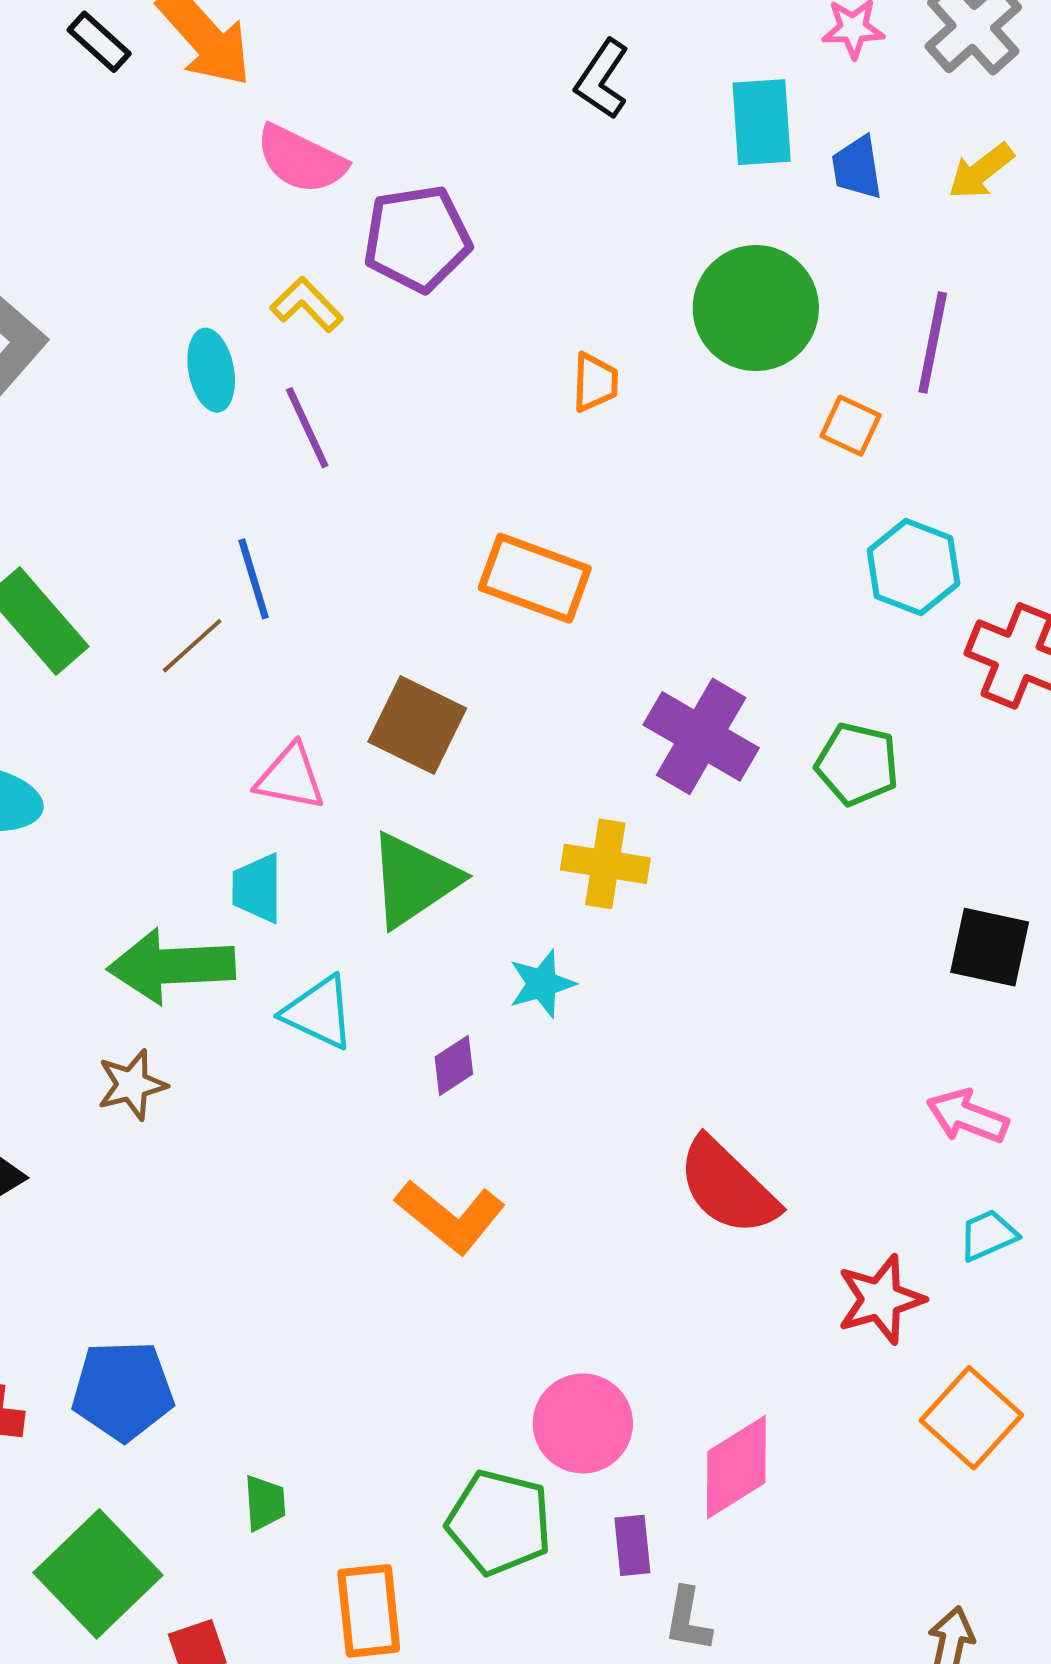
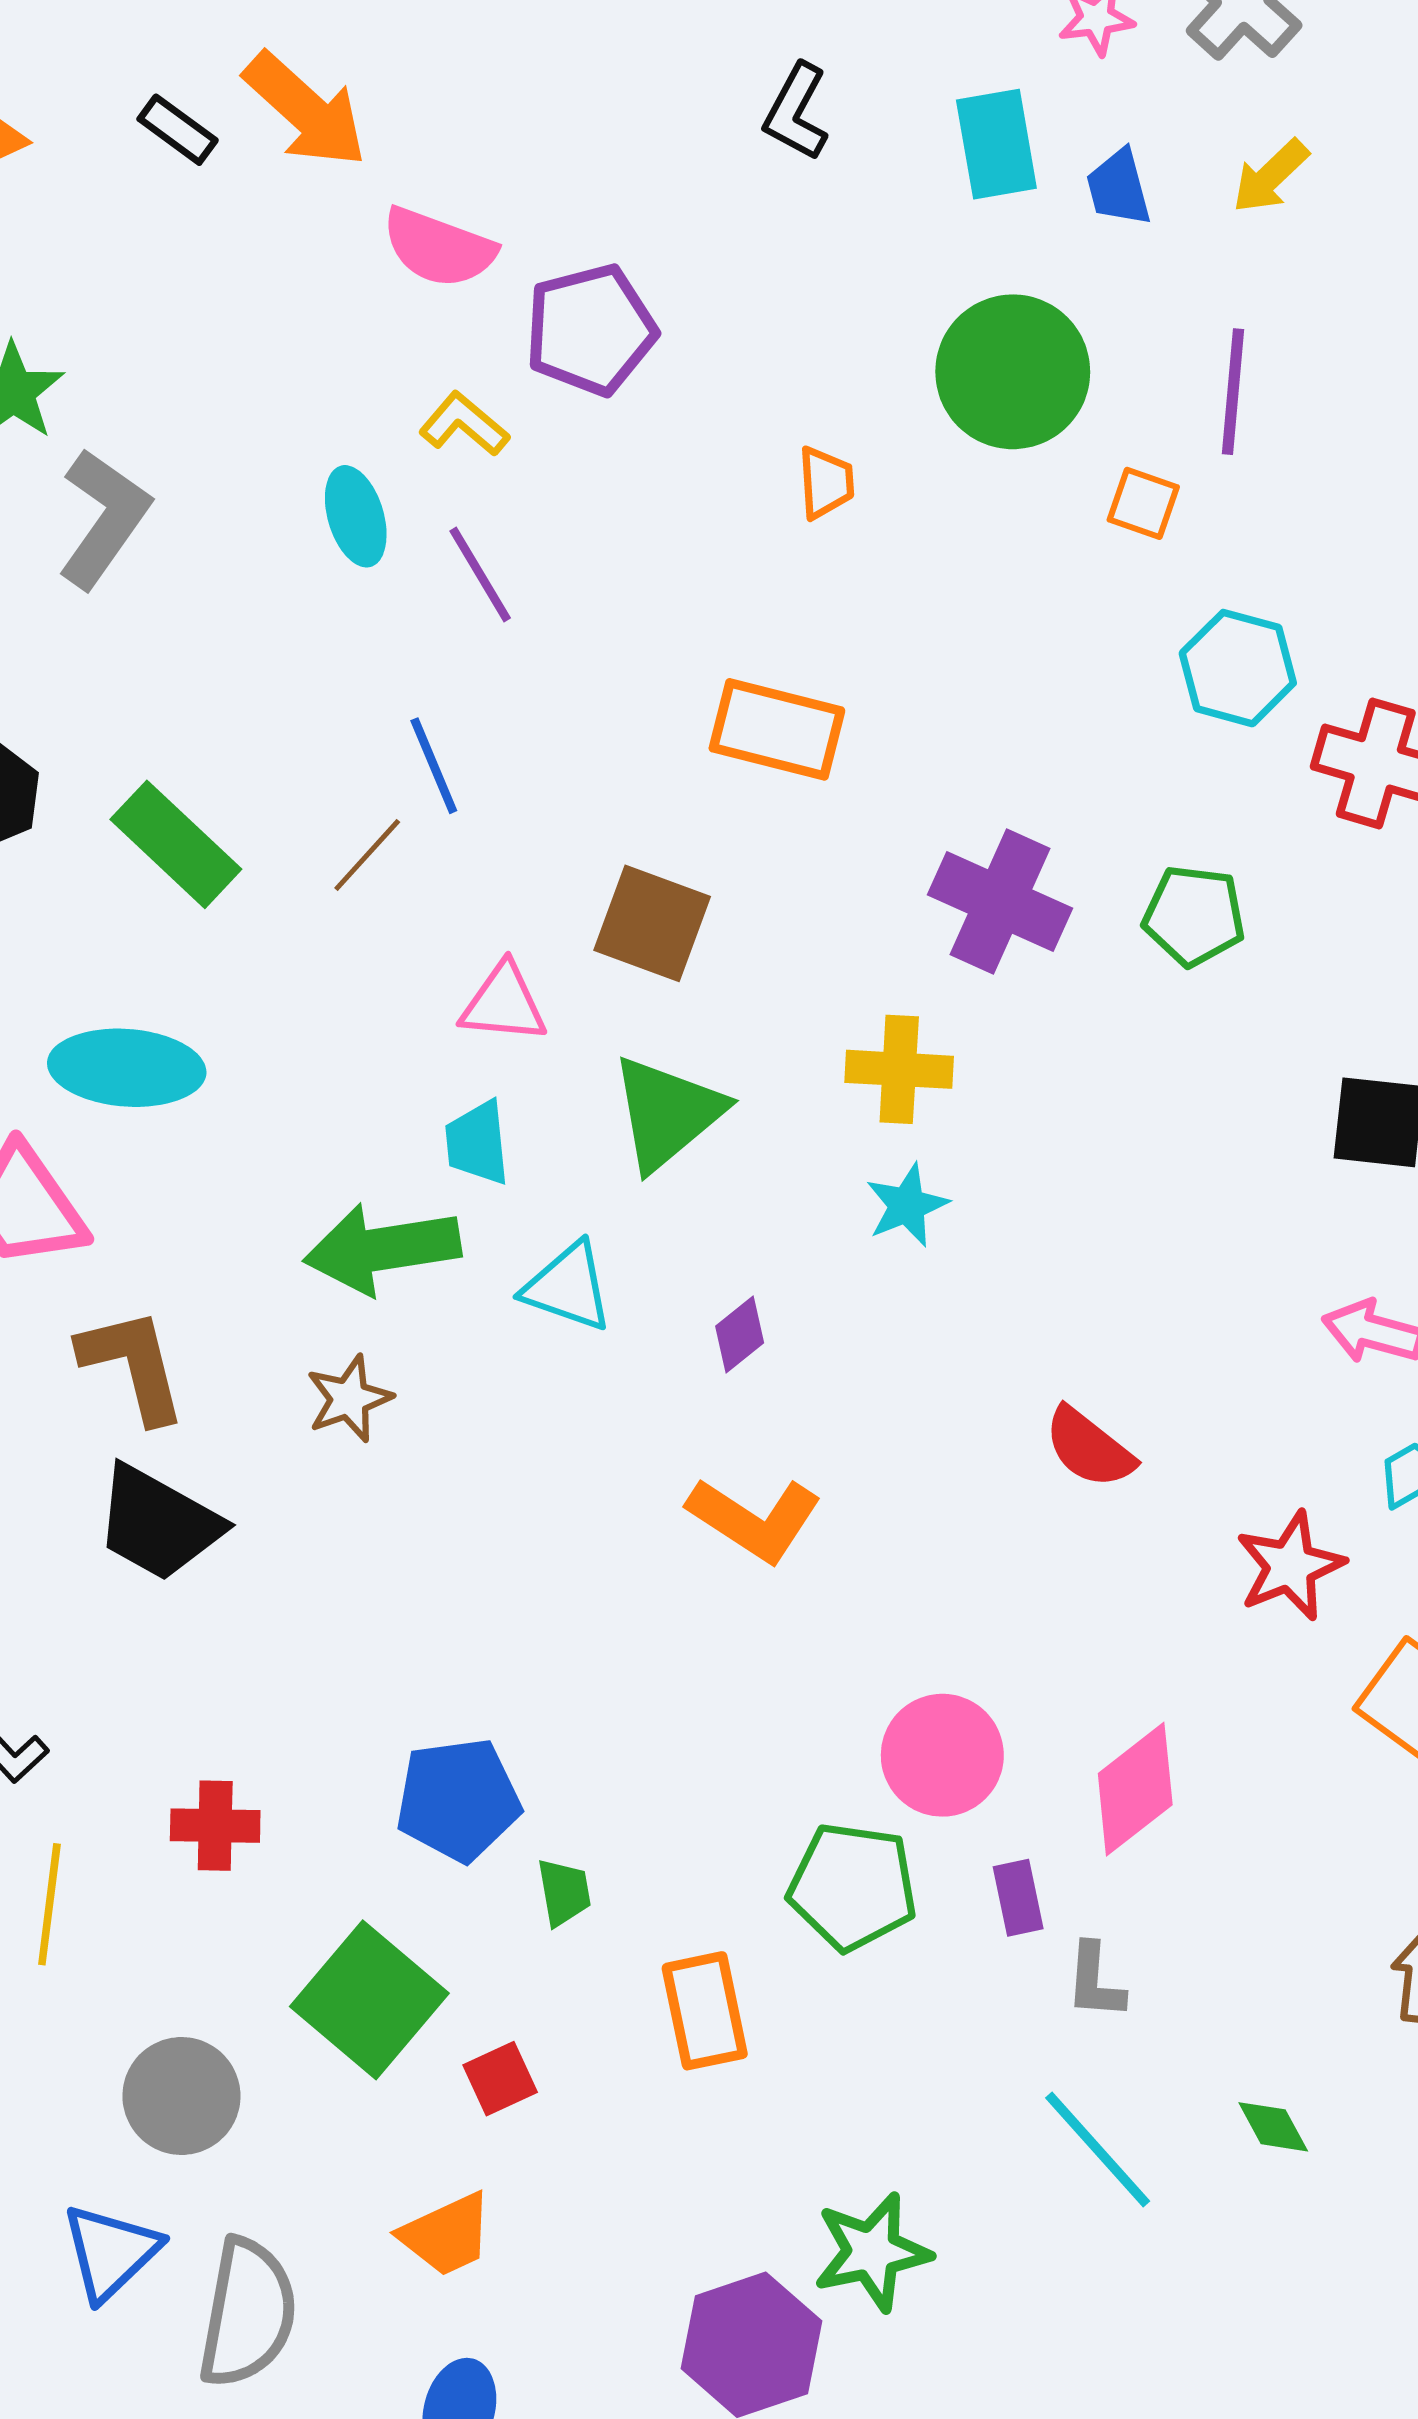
cyan star: (542, 984) -> (907, 1205), moved
red semicircle: (728, 1187) -> (1089, 1448), size x0.7
blue pentagon: (123, 1391) -> (458, 1800), moved

